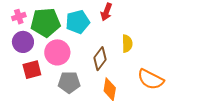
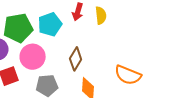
yellow semicircle: (127, 44) -> (101, 15), moved

